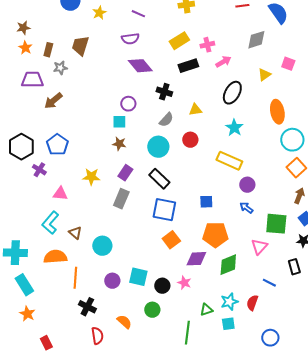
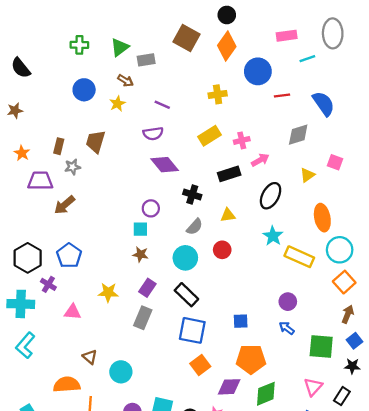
brown star: (23, 28) -> (15, 111), moved
orange star: (25, 48) -> (22, 153), moved
black rectangle: (188, 66) -> (229, 174), moved
yellow rectangle: (229, 161) -> (299, 257), moved
cyan L-shape: (50, 223) -> (25, 345), moved
pink triangle: (259, 247) -> (313, 387), moved
cyan cross: (15, 253) -> (21, 304), moved
black rectangle: (294, 267) -> (342, 396), turned 49

